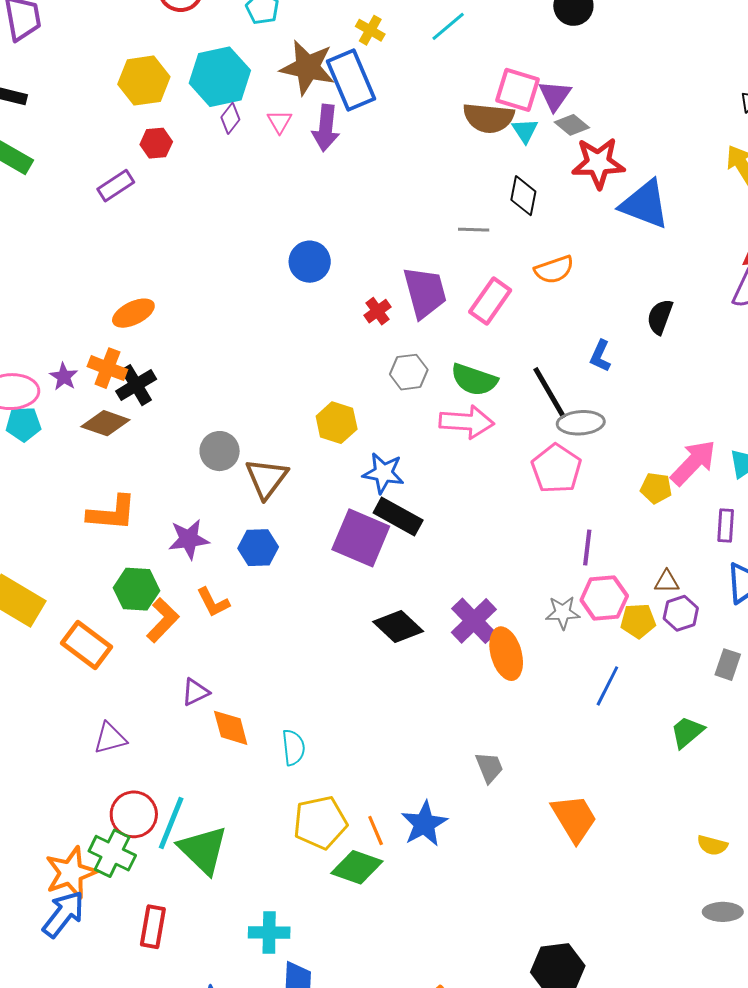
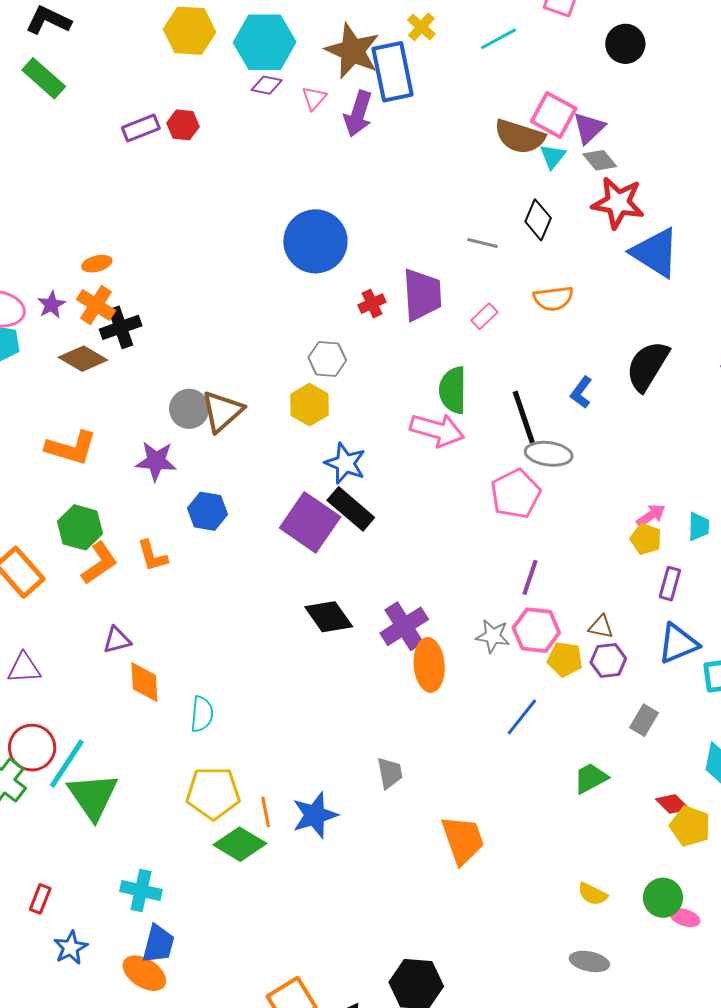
purple diamond: (230, 118) -> (267, 85), turned 52
red hexagon: (156, 143) -> (183, 125), moved
blue circle: (310, 262) -> (315, 241), size x1.5
pink rectangle: (490, 301) -> (484, 316), size x0.6
orange ellipse: (133, 313) -> (97, 264), moved, size x0.7
black semicircle: (660, 317) -> (647, 366), size x1.5
gray hexagon: (409, 372) -> (327, 359), moved
green semicircle: (474, 380) -> (453, 390), turned 60
pink arrow: (693, 463) -> (651, 515), size x0.6
brown triangle: (267, 478) -> (222, 411), moved
yellow pentagon: (656, 488) -> (646, 539), moved
purple star: (189, 539) -> (156, 461), moved
red rectangle: (153, 927) -> (40, 899), moved, size x0.7

